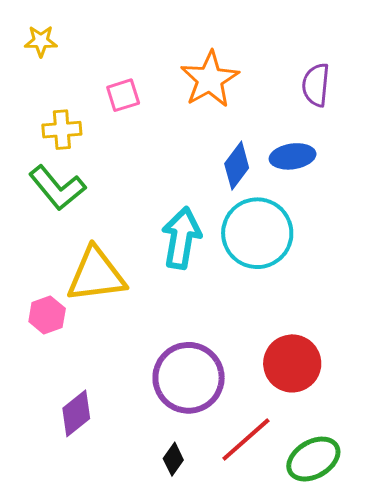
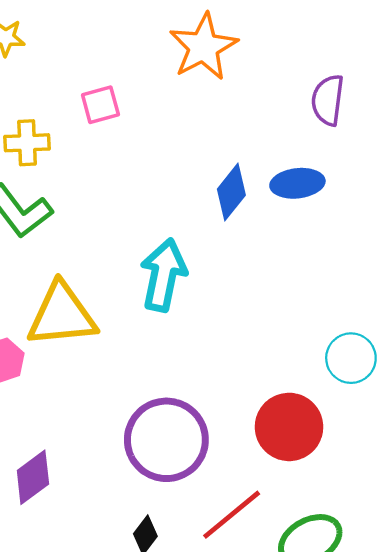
orange star: (210, 79) -> (203, 47), moved
cyan circle: (257, 233) -> (351, 358), moved, size x0.6

